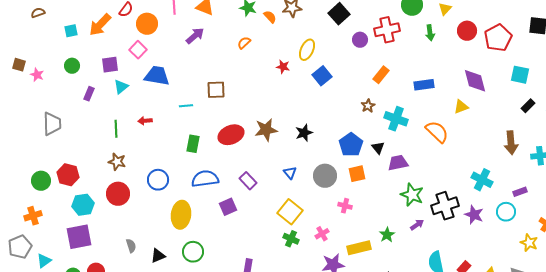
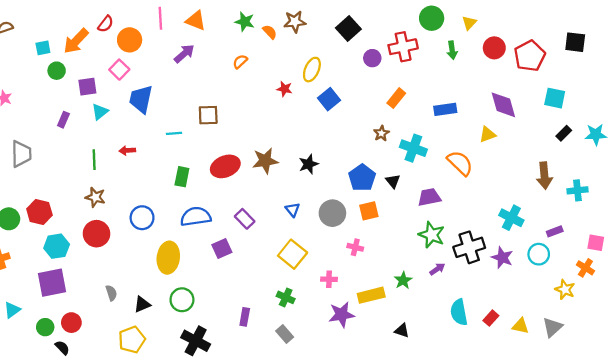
green circle: (72, 66) -> (57, 71), moved
blue trapezoid: (157, 76) -> (141, 99), turned -88
purple trapezoid: (398, 163) -> (429, 197), moved
pink cross: (322, 234) -> (329, 279), turned 32
green cross: (291, 239) -> (286, 297), moved

